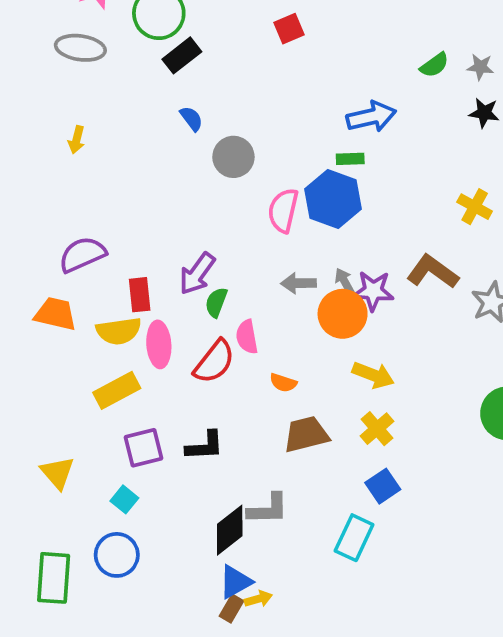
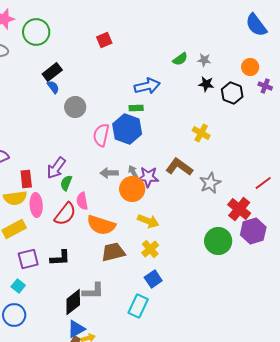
black rectangle: (182, 55) -> (52, 72), moved
orange semicircle: (283, 383) -> (101, 225), size x2.0

